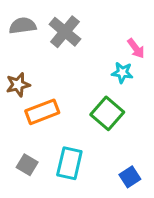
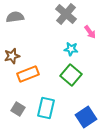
gray cross: (65, 32) -> (66, 14), moved
cyan star: (122, 73) -> (71, 49), moved
blue square: (130, 177) -> (86, 117), size x1.5

